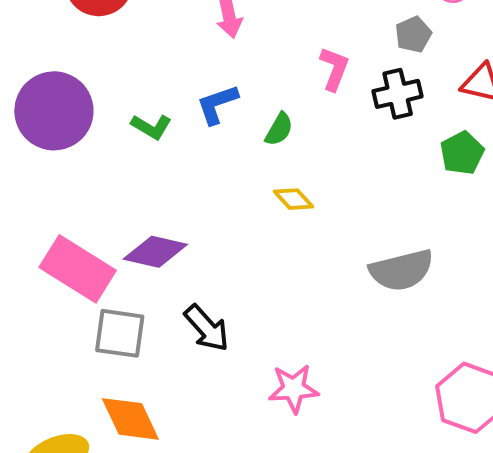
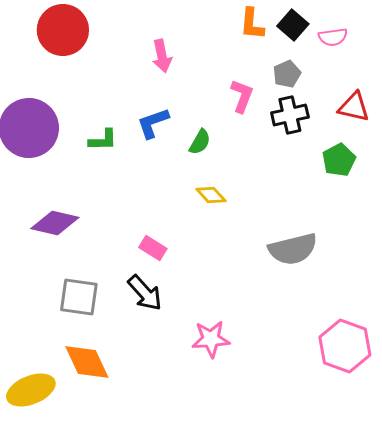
gray pentagon: (413, 35) -> (287, 74), moved
green L-shape: (151, 127) -> (103, 140), turned -32
purple diamond: (155, 252) -> (55, 223), moved
pink rectangle: (78, 269) -> (153, 248), moved, size x0.5

